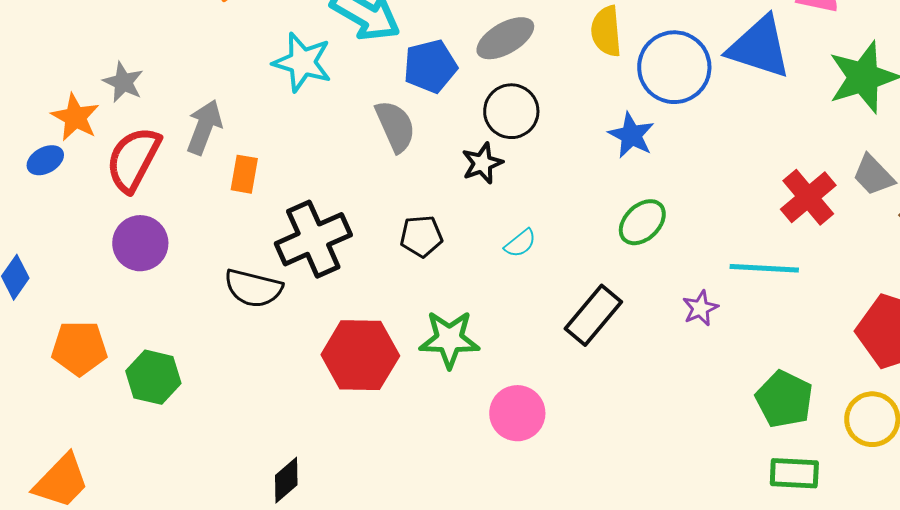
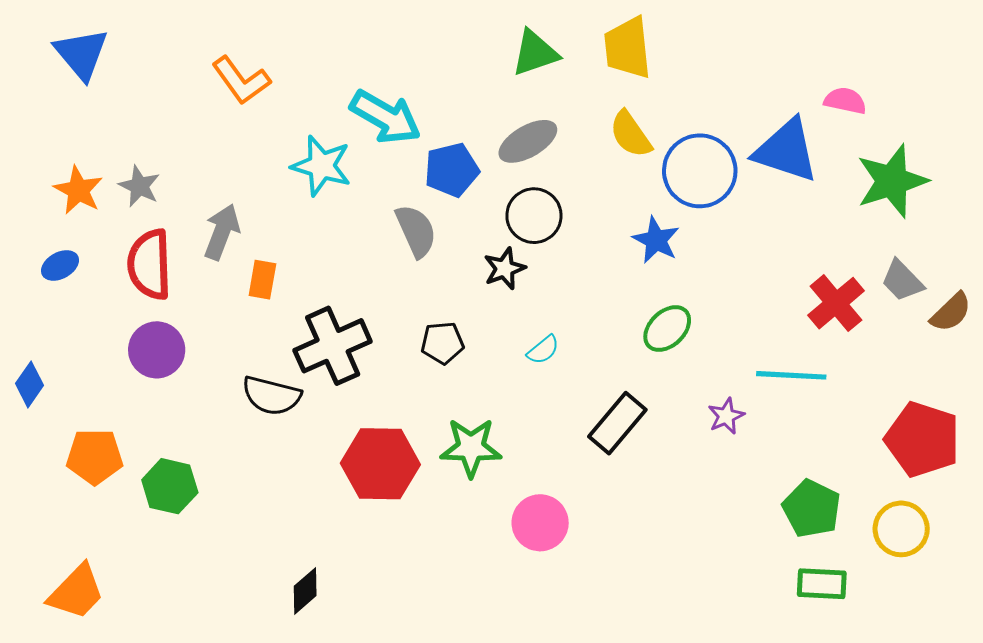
yellow semicircle: (606, 31) -> (631, 134), turned -30
orange star: (75, 117) -> (78, 190), moved
red semicircle: (133, 159) -> (150, 264), turned -30

